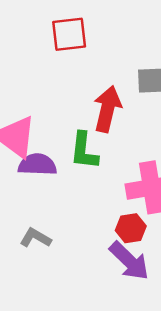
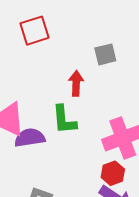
red arrow: (107, 109) -> (76, 83), size x0.7

